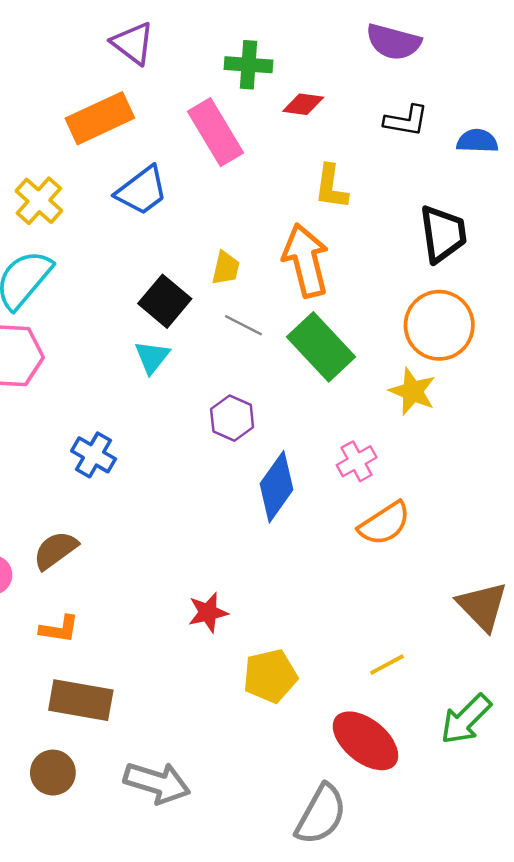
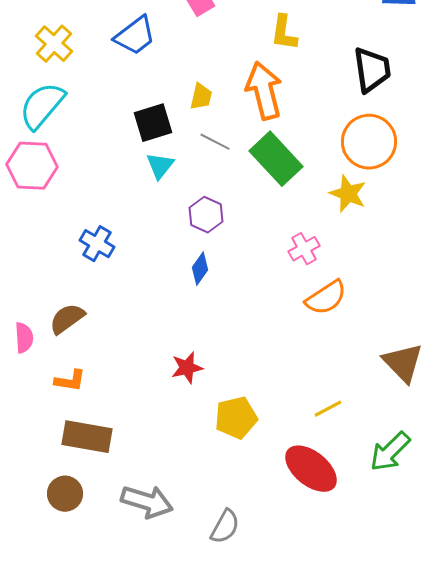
black square: (165, 301) -> (153, 123), turned 33
cyan triangle: (152, 357) -> (160, 166), moved
blue diamond: (277, 487) -> (200, 269), moved, size x0.6
gray semicircle: (321, 815) -> (225, 527), moved, size x0.7

